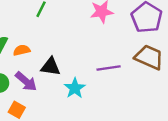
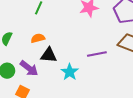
orange semicircle: (22, 50) -> (38, 38), moved

